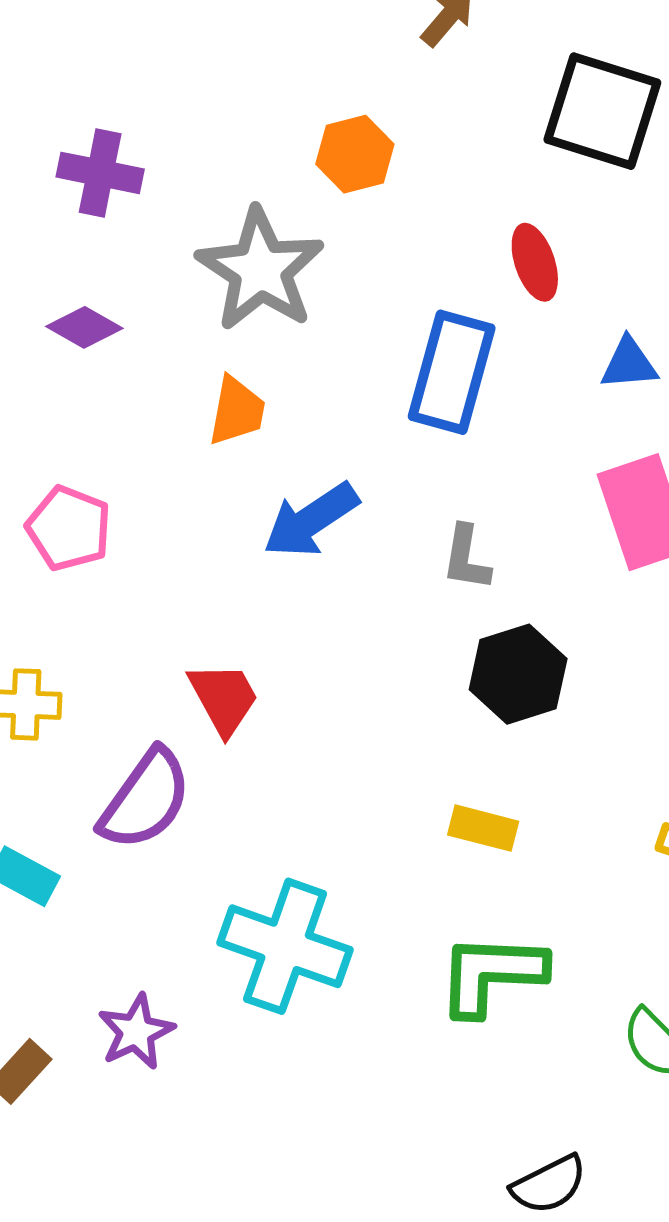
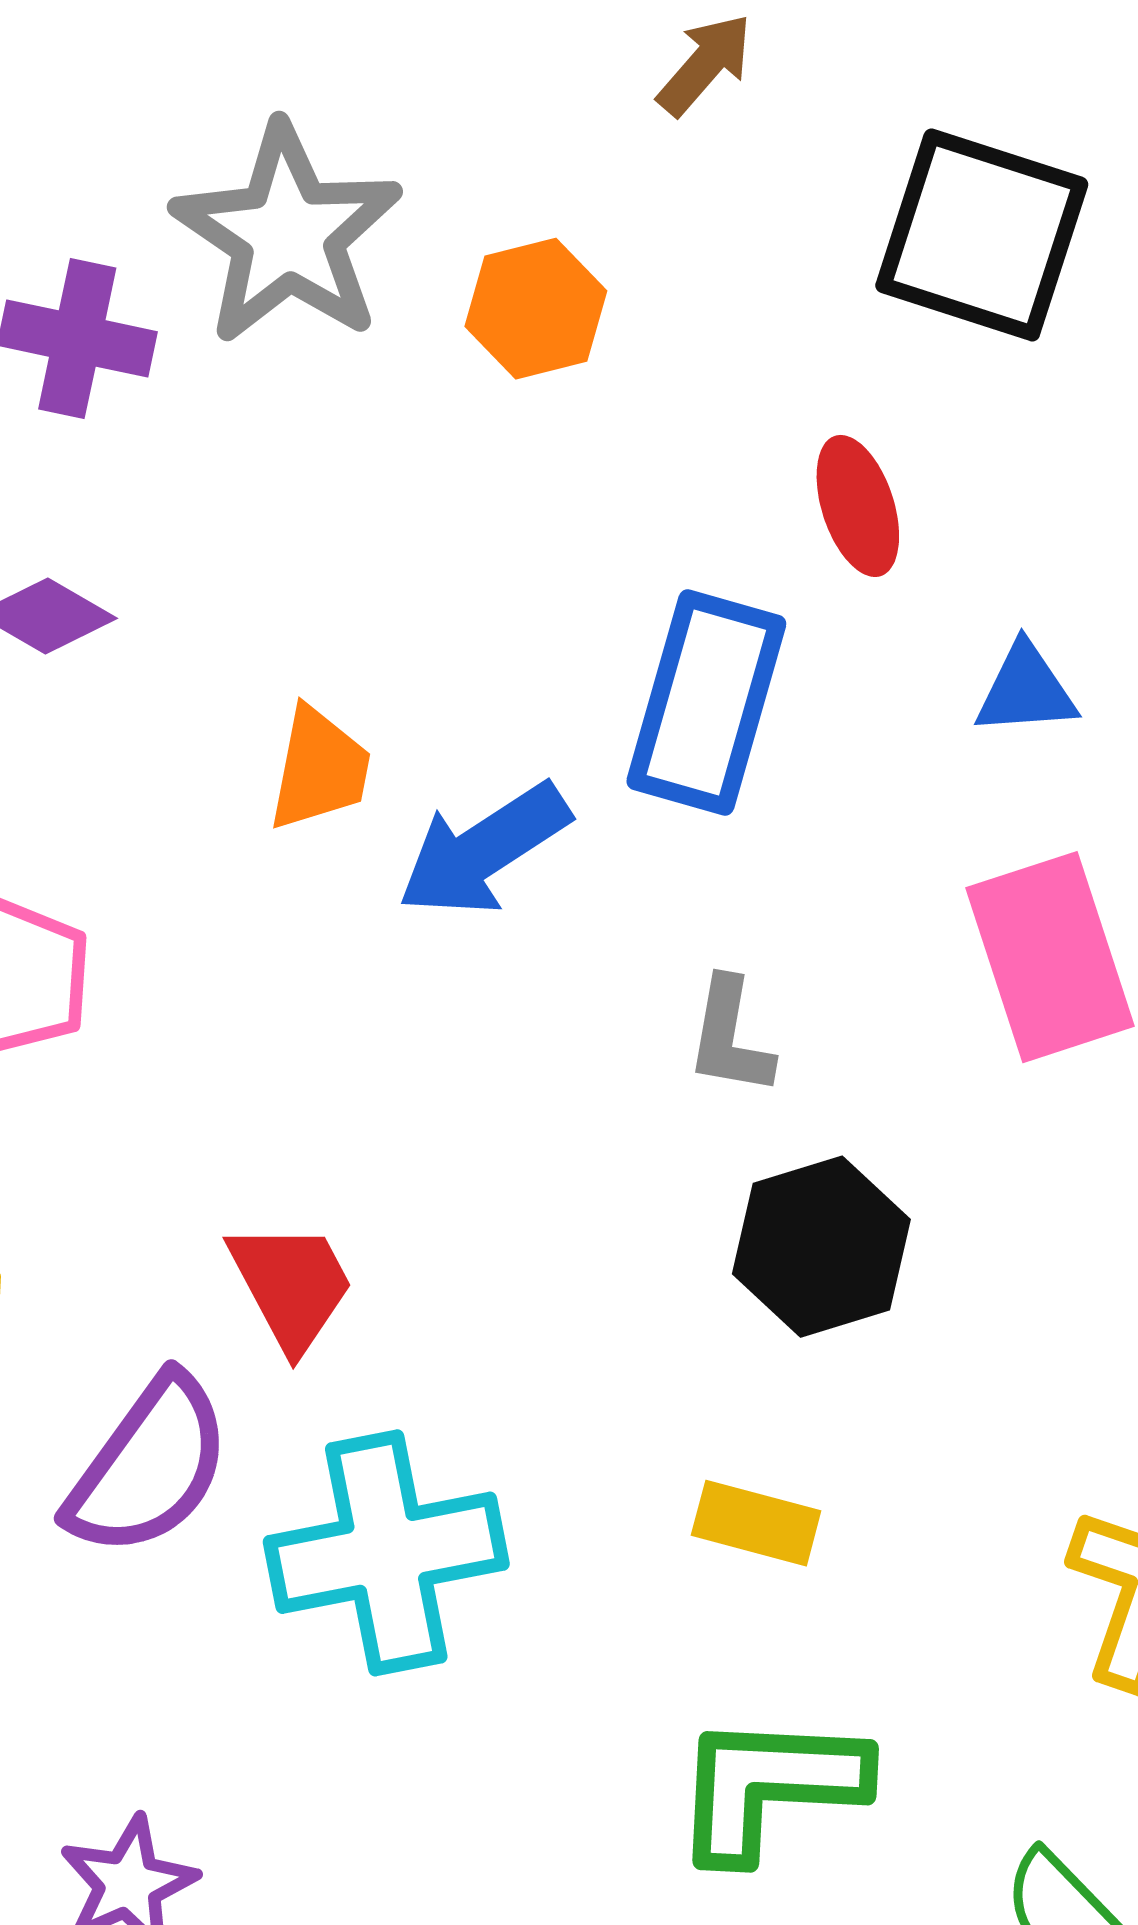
gray star: (260, 270) -> (287, 234), moved
blue arrow: (311, 520) -> (484, 850), moved
cyan cross: (285, 946) -> (386, 1553), moved, turned -31

